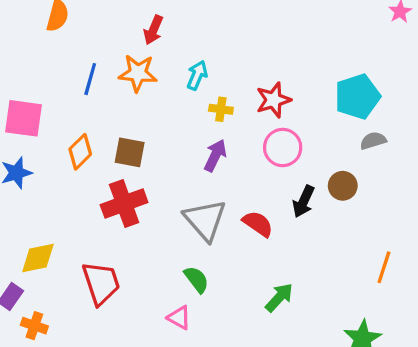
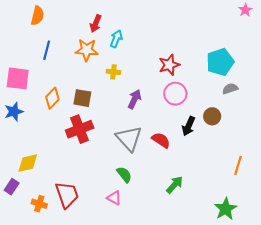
cyan arrow: (197, 75) -> (116, 39), moved
blue line: (90, 79) -> (47, 50), moved
yellow cross: (221, 109) -> (113, 72), moved
red trapezoid: (101, 283) -> (67, 195), moved
orange cross: (34, 326) -> (39, 204), moved

